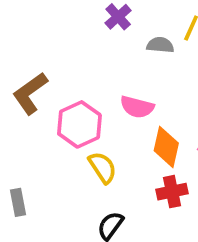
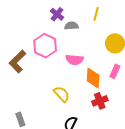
gray semicircle: (160, 45) -> (71, 26), moved
pink hexagon: (79, 124) -> (45, 46), moved

